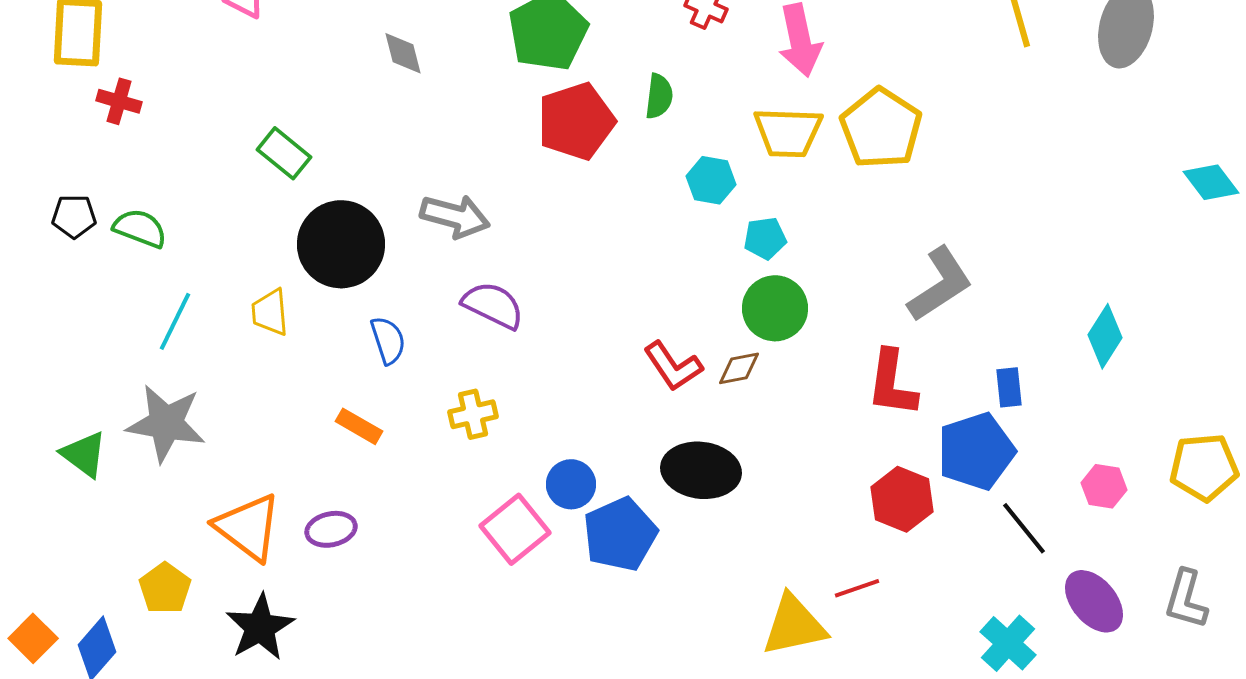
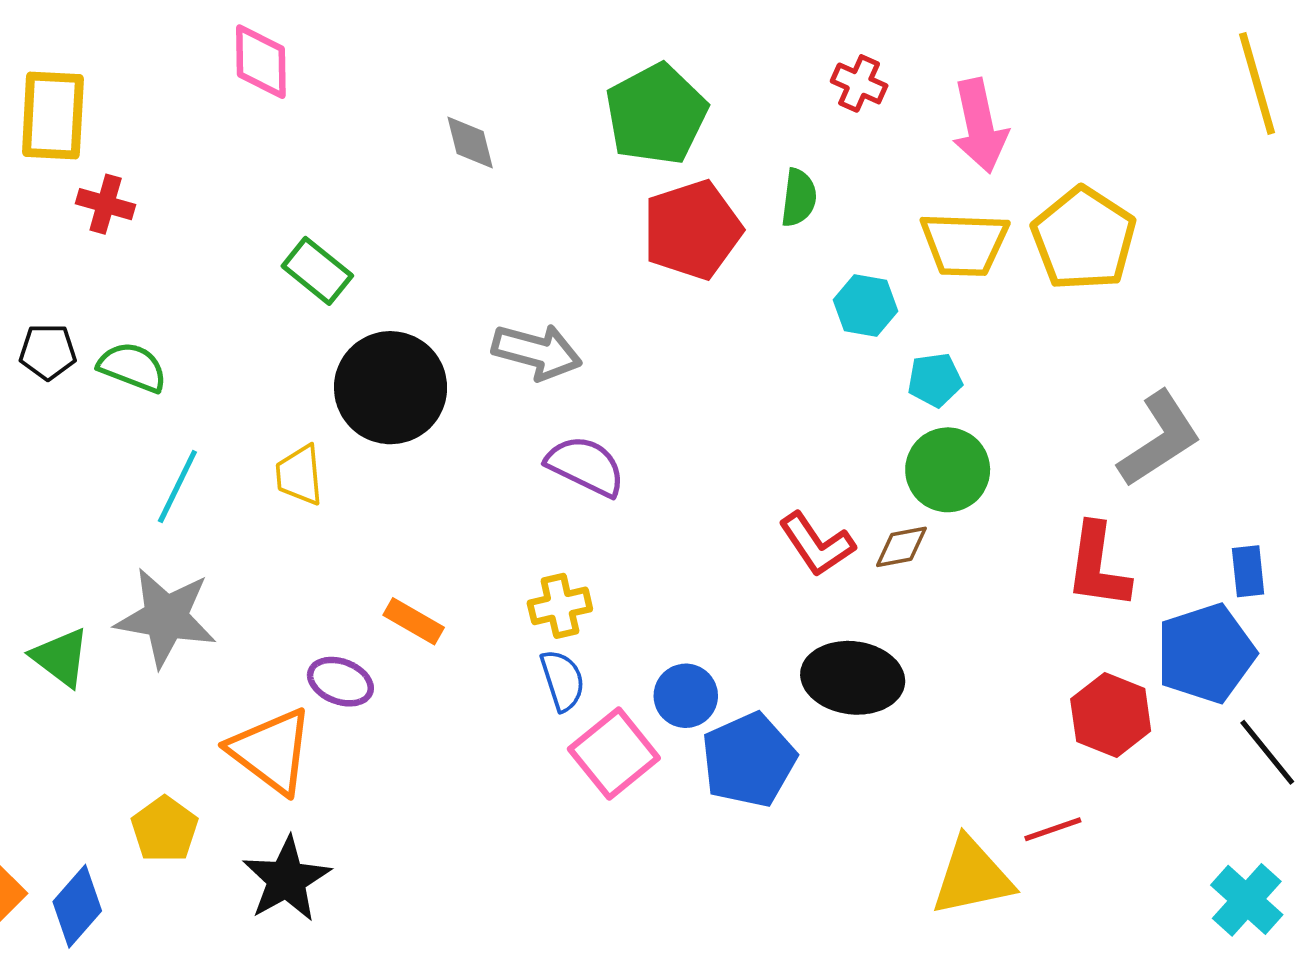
blue semicircle: (388, 340) -> (563, 680), moved
purple ellipse: (331, 529) -> (340, 682), moved, turned 33

